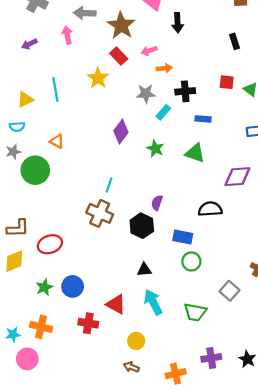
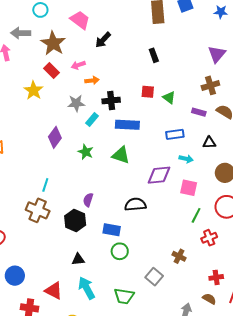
black arrow: (178, 23) -> (103, 40), turned 48
blue rectangle: (203, 119) -> (127, 125), size x1.6

